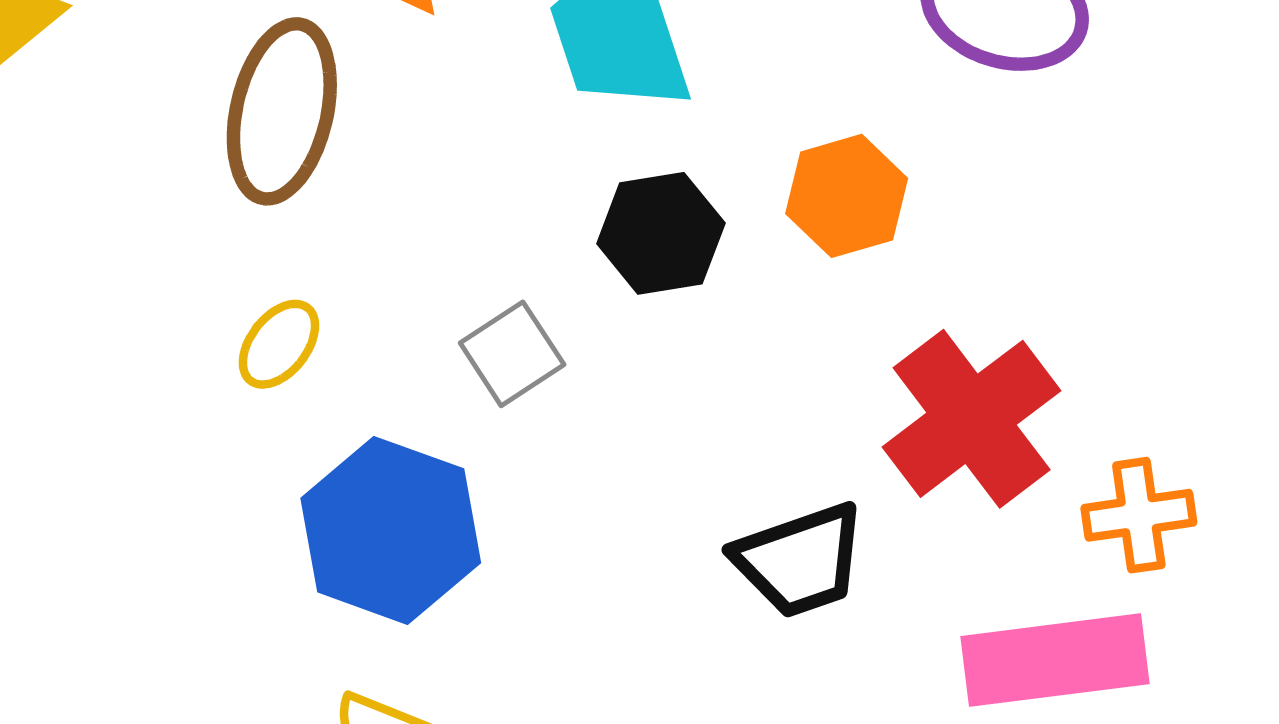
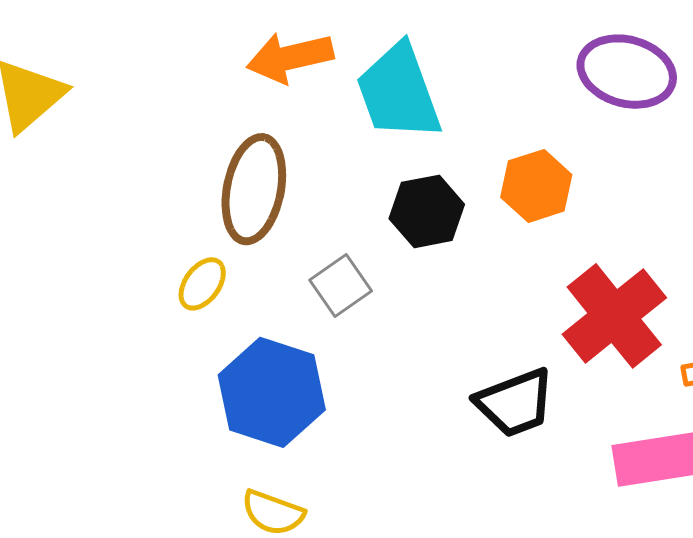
brown ellipse: (282, 111) -> (254, 189), moved

